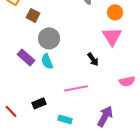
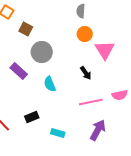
orange circle: (115, 12) -> (85, 34), moved
cyan semicircle: (47, 61) -> (50, 84), moved
pink line: (76, 88) -> (91, 102), moved

